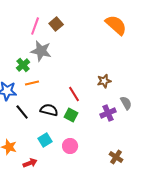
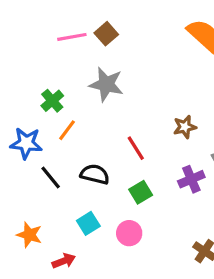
pink line: (35, 26) -> (72, 37), turned 60
gray star: (41, 51) -> (106, 84), moved
orange line: (32, 83) -> (67, 130), turned -40
green square: (71, 115) -> (141, 192), moved, turned 32

